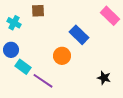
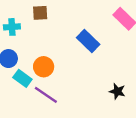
cyan cross: (14, 23) -> (12, 27), turned -32
orange circle: (62, 56) -> (44, 67), moved

